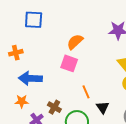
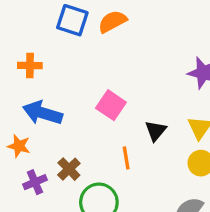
orange semicircle: (75, 42) -> (112, 21), moved
black triangle: (103, 107) -> (156, 131), moved

